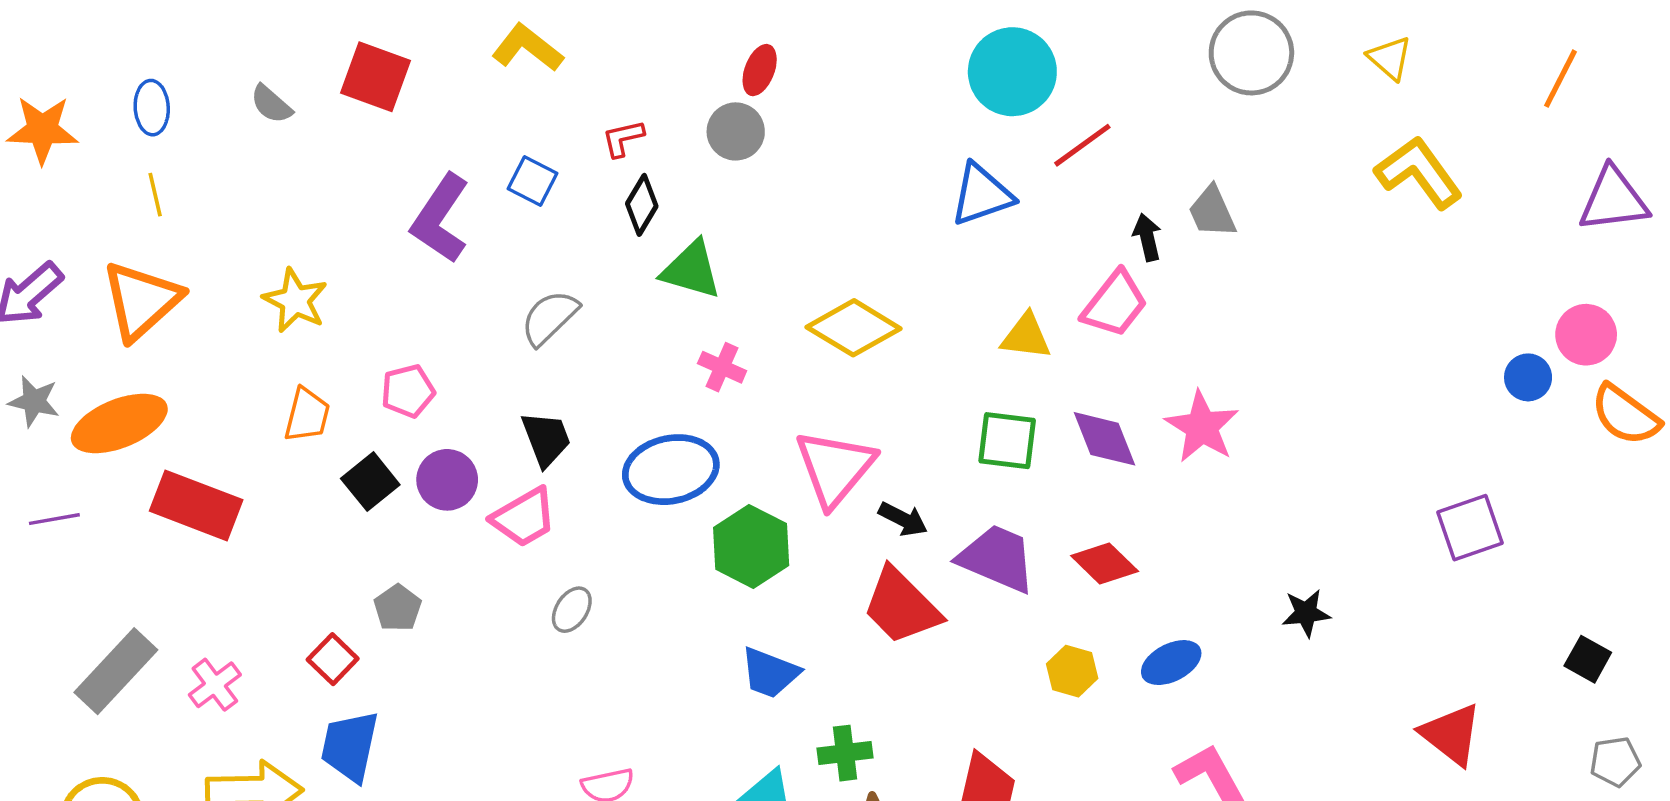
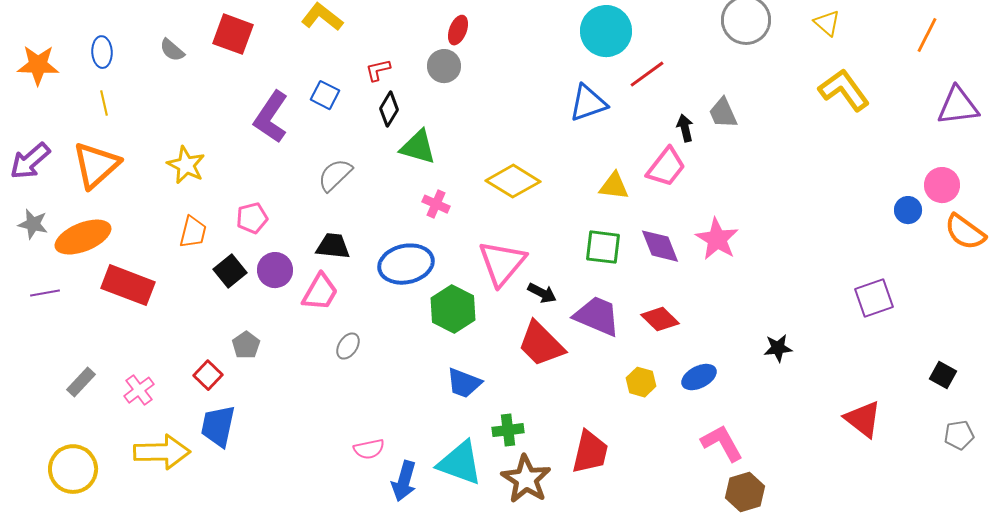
black trapezoid: (546, 439) -> (333, 246), turned -63
pink trapezoid: (524, 517) -> (320, 292), turned -30
gray rectangle: (116, 671) -> (81, 382), size x0.6

